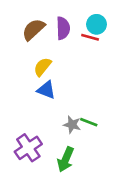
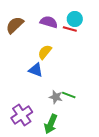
purple semicircle: (63, 28) -> (49, 22), turned -72
brown semicircle: (33, 29) -> (15, 25), moved
yellow semicircle: (42, 67) -> (45, 52), moved

